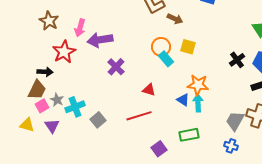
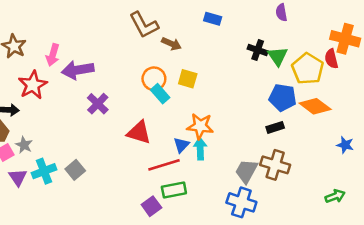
black cross: (237, 60) -> (258, 50), moved, turned -35
red triangle: (149, 90) -> (139, 132), size x1.5
blue triangle: (183, 100) -> (181, 145), turned 40
cyan cross: (75, 107) -> (44, 171), moved
red line: (139, 116) -> (164, 165), moved
green rectangle: (189, 135) -> (174, 190), moved
blue cross: (231, 146) -> (241, 202), size x1.6

